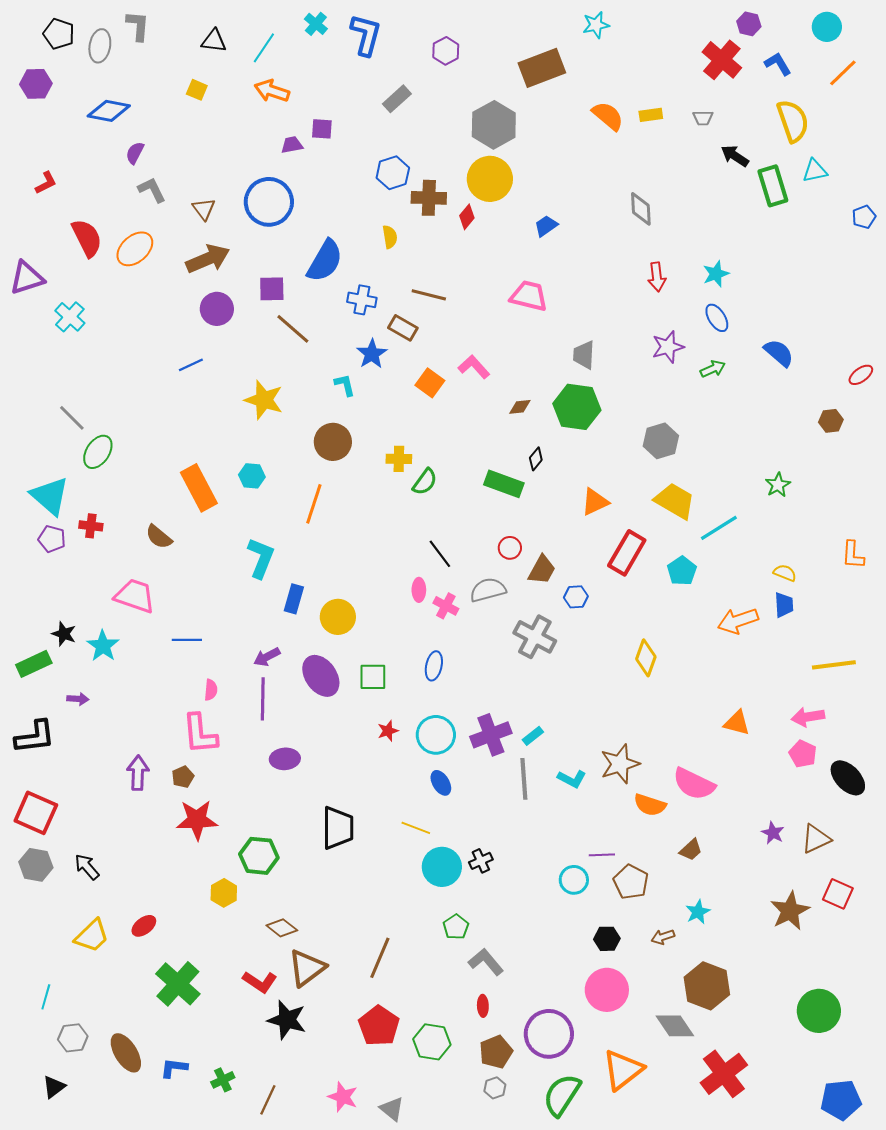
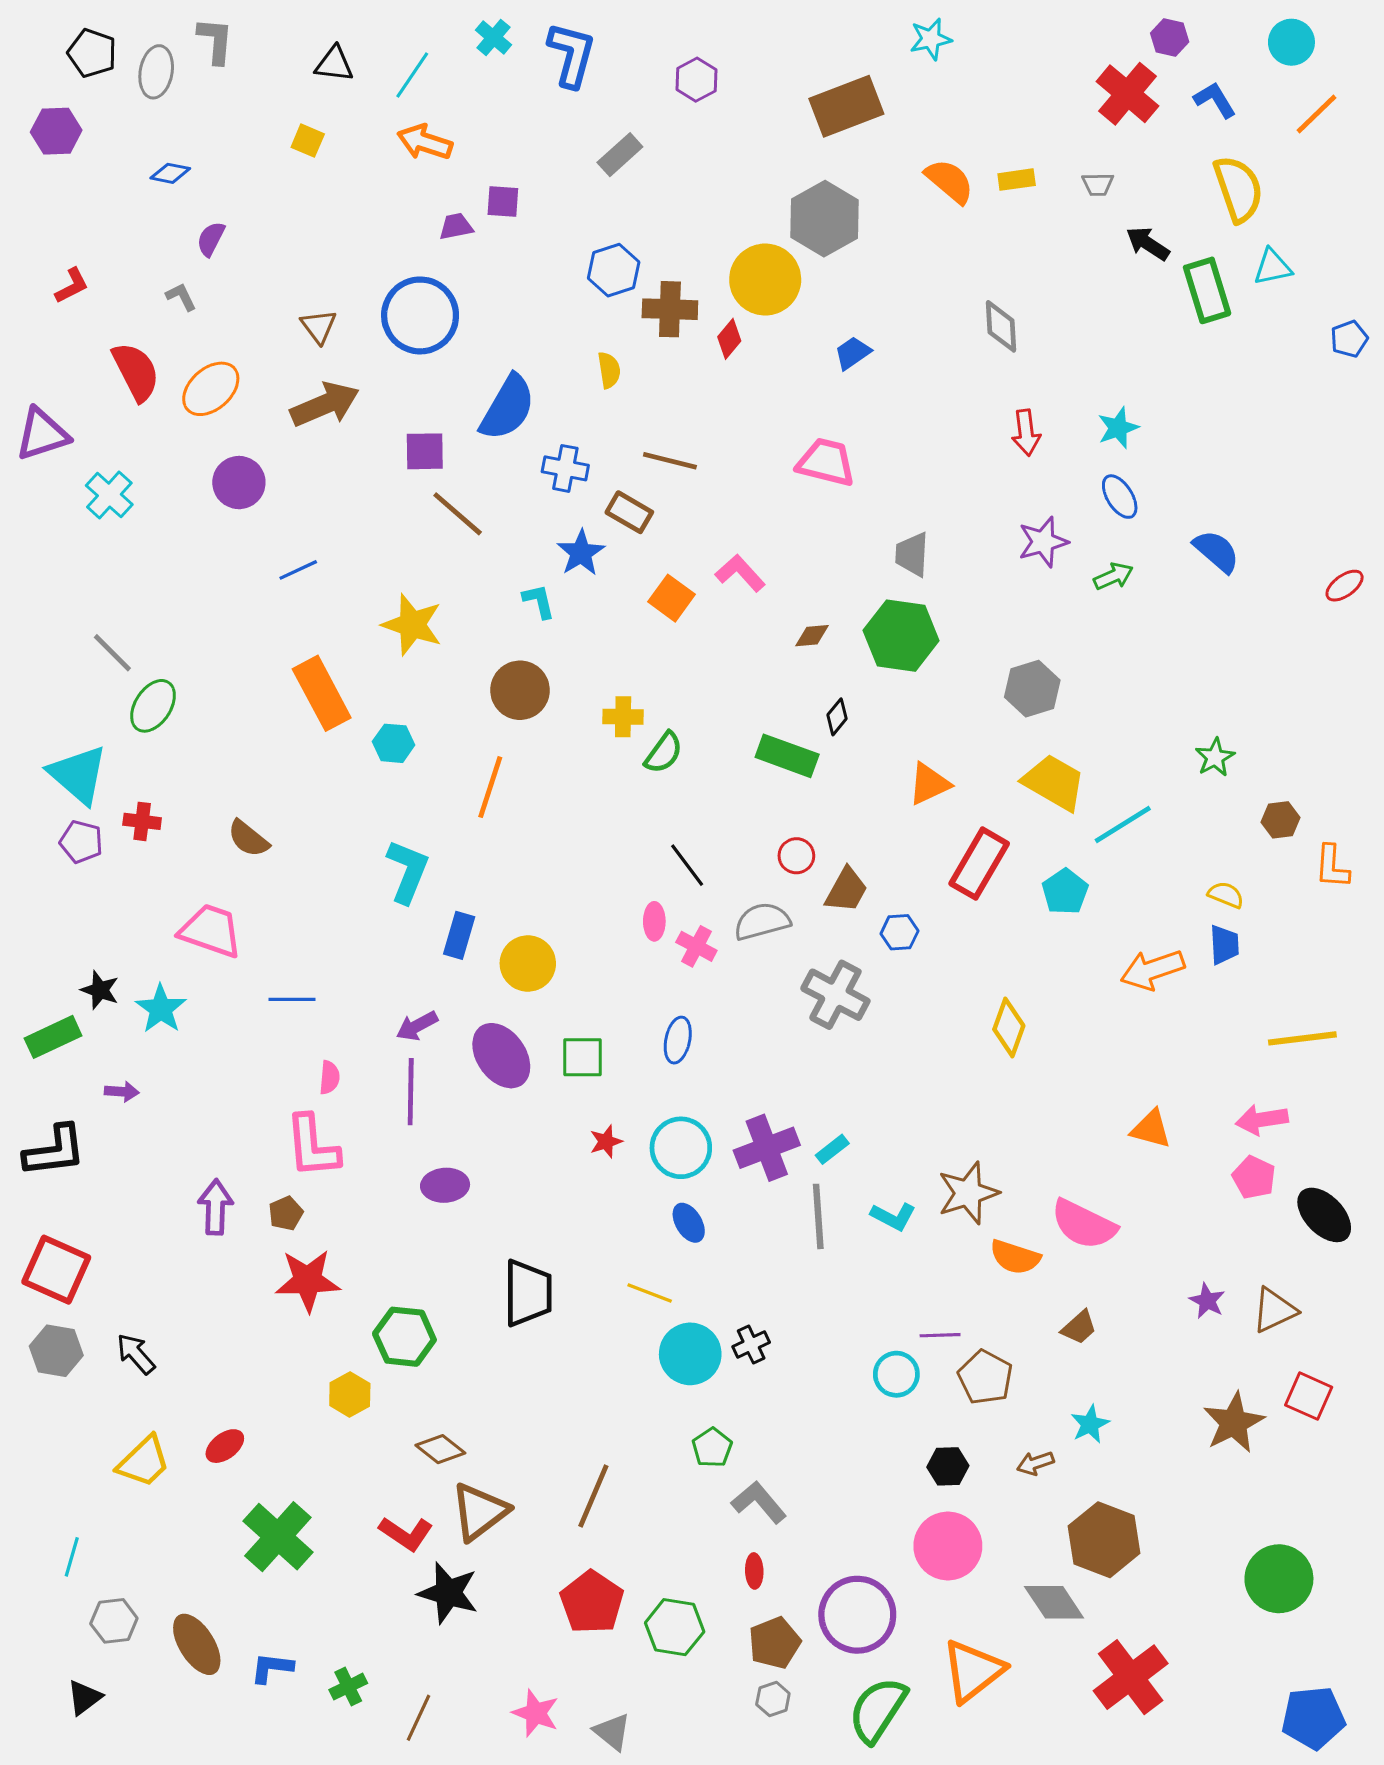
blue diamond: (109, 111) -> (170, 173), size x0.6
gray hexagon: (494, 125) -> (825, 219), moved
gray L-shape: (152, 190) -> (181, 297), moved, size x0.7
purple circle: (217, 309) -> (239, 483), moved
brown hexagon: (831, 421) -> (1281, 820), moved
orange rectangle: (199, 488) -> (322, 693), moved

